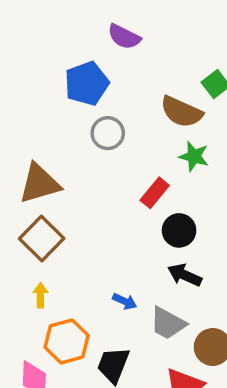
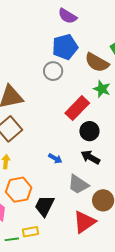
blue pentagon: (87, 83) -> (65, 47), moved
red rectangle: (155, 193) -> (77, 108), size x1.4
blue arrow: (125, 301) -> (55, 158), moved

